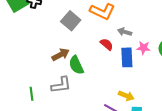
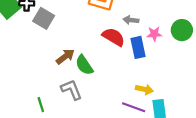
gray square: (71, 21) -> (44, 18), moved
red semicircle: (107, 44) -> (114, 37), size x1.5
gray L-shape: (61, 85) -> (71, 90), turned -95

